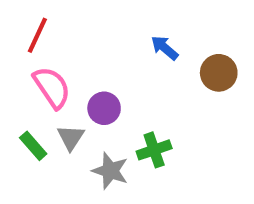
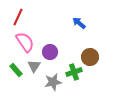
brown circle: (219, 73) -> (90, 57), moved
gray star: (110, 171) -> (53, 82), turned -30

